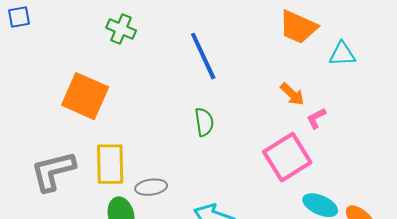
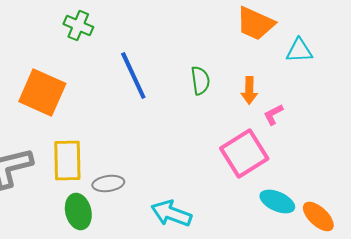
blue line: (203, 56) -> (133, 76), moved
orange arrow: (292, 94) -> (249, 90), turned 48
green semicircle: (204, 122) -> (200, 80), moved

